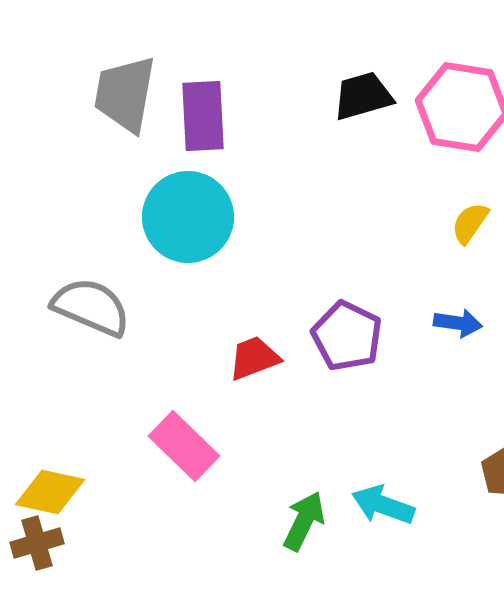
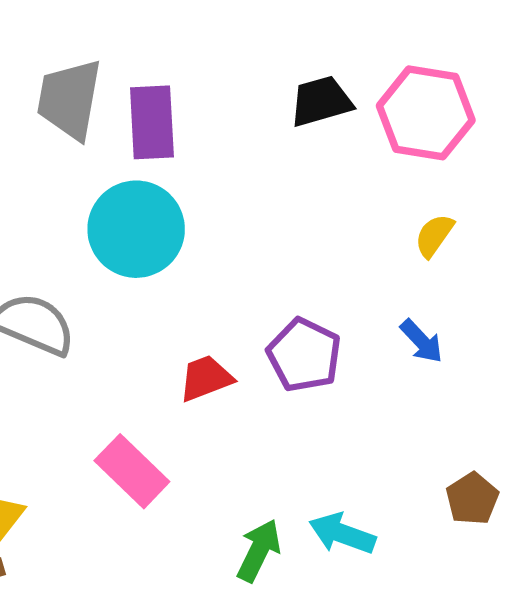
blue arrow: (458, 323) -> (422, 341), turned 39

